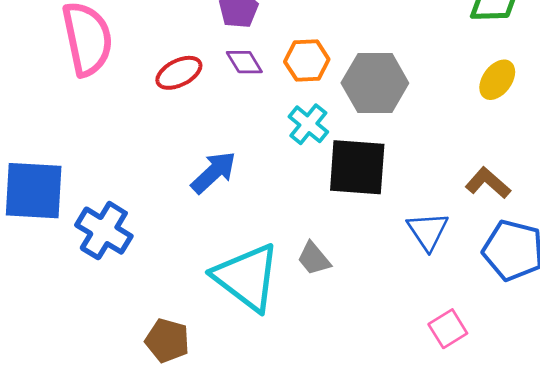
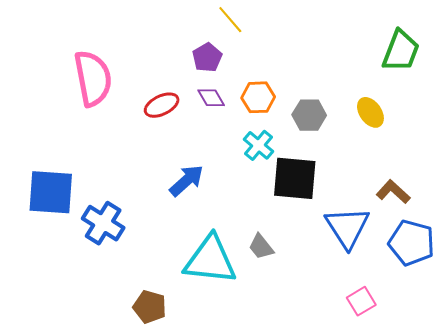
yellow ellipse: (497, 80) -> (370, 112), moved, turned -72
gray hexagon: (375, 83) -> (309, 115), size x0.7
blue triangle: (428, 231) -> (347, 227), size x1.4
cyan triangle: (247, 277) -> (210, 260), turned -32

